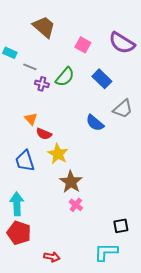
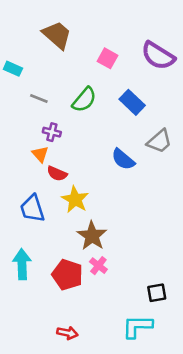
gray line: (30, 67) -> (39, 98), moved
purple cross: (42, 84) -> (52, 132), moved
red pentagon: (19, 233) -> (67, 275), moved

